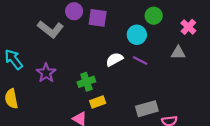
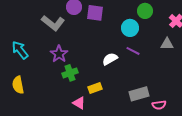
white semicircle: (114, 59) -> (110, 59), moved
purple star: (46, 73) -> (59, 54), moved
green cross: (86, 82) -> (70, 73), moved

